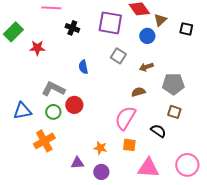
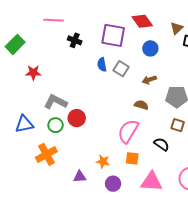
brown triangle: (160, 20) -> (177, 28), moved
red star: (37, 48) -> (33, 73), moved
blue semicircle: (83, 67) -> (102, 65), moved
brown semicircle: (138, 92) -> (141, 105), turned 32
purple circle: (101, 172) -> (113, 184), moved

